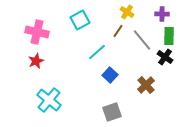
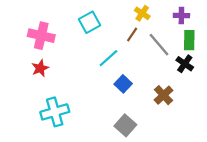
cyan cross: (49, 100) -> (55, 112), turned 35
gray square: (112, 112) -> (125, 125), turned -30

